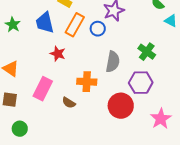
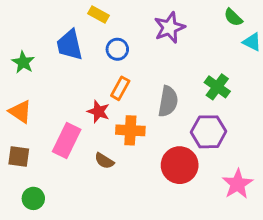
green star: (13, 25) -> (23, 62), moved
orange rectangle: (75, 25) -> (120, 88), moved, size x0.7
blue circle: (98, 29) -> (117, 49), moved
red star: (58, 54) -> (98, 112), moved

